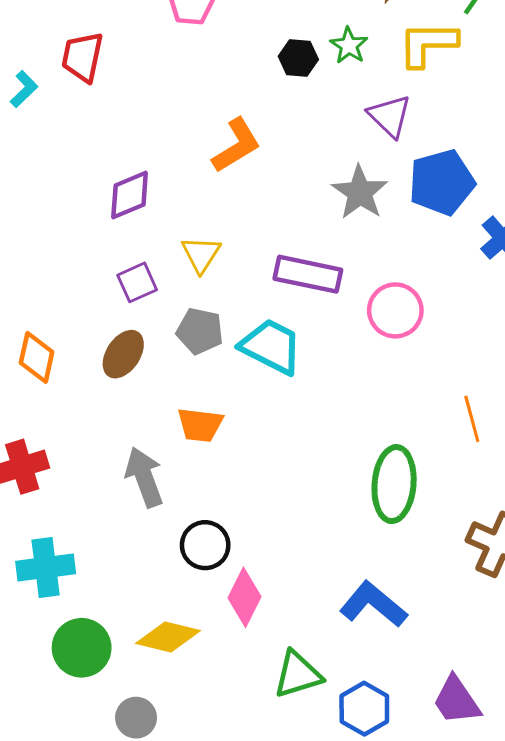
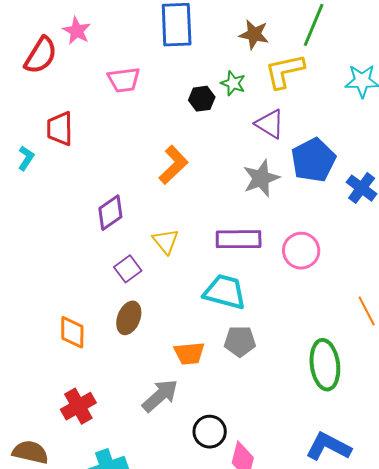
gray star: (360, 192) -> (261, 178), turned 30
gray pentagon: (200, 331) -> (240, 341), moved
gray arrow: (144, 477) -> (160, 396), turned 81

